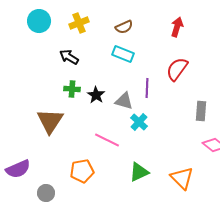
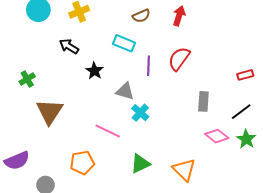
brown semicircle: (124, 27) -> (141, 16), moved
purple line: (147, 88) -> (148, 66), moved
green cross: (72, 89) -> (27, 79), moved, turned -35
black star: (96, 95) -> (94, 71), moved

